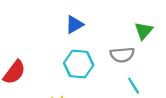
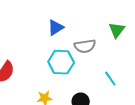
gray semicircle: (122, 55) -> (85, 46), moved

